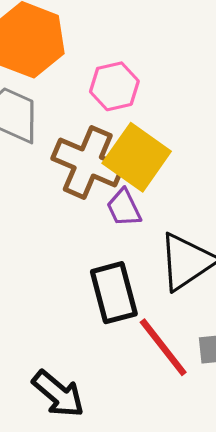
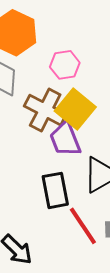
purple trapezoid: (124, 208) -> (65, 139), size x1.5

